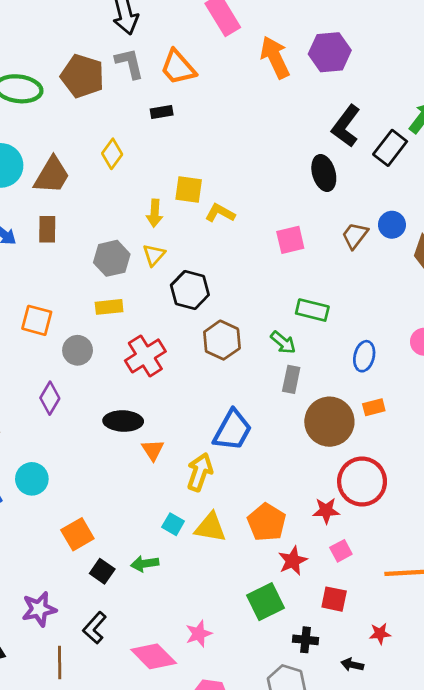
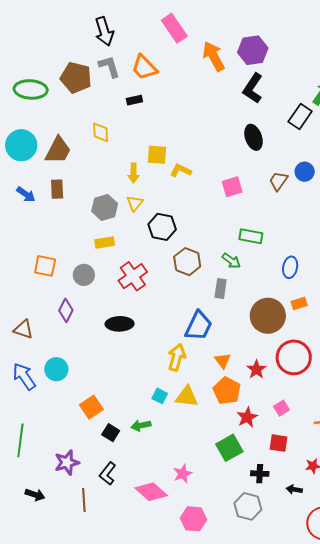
black L-shape: (346, 126) -> (253, 88), moved
yellow diamond: (112, 154) -> (101, 132), turned -35
orange square: (37, 320) -> (45, 266), moved
gray rectangle: (291, 379) -> (221, 288), moved
orange triangle: (153, 450) -> (223, 361), moved
red star: (326, 511) -> (256, 369), moved, turned -30

